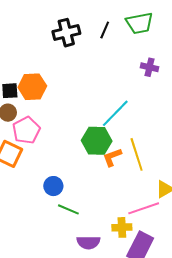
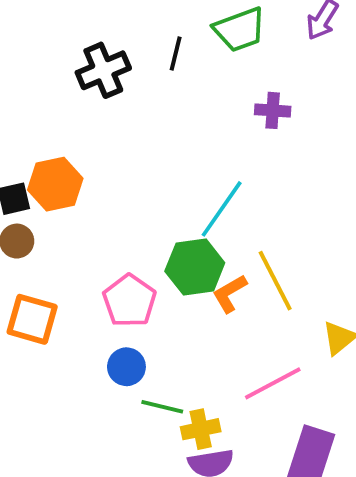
pink pentagon: (26, 130) -> (129, 301), moved
pink line: (144, 208) -> (273, 383), moved
yellow cross: (122, 227) -> (201, 429), moved

